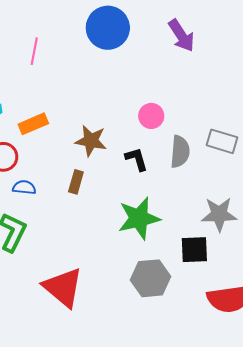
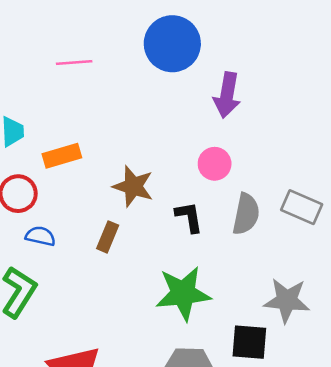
purple arrow: (181, 36) -> (227, 95), moved, turned 36
pink line: (34, 51) -> (74, 63), turned 68

